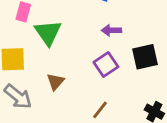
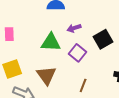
green triangle: (48, 33) -> (51, 42), moved, turned -35
brown triangle: (55, 82) -> (46, 75), size x1.5

